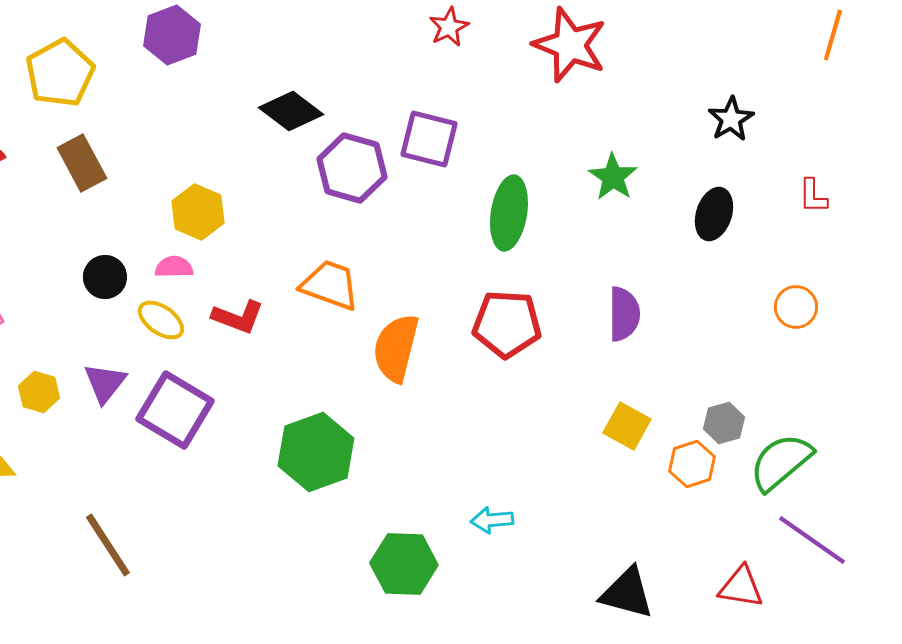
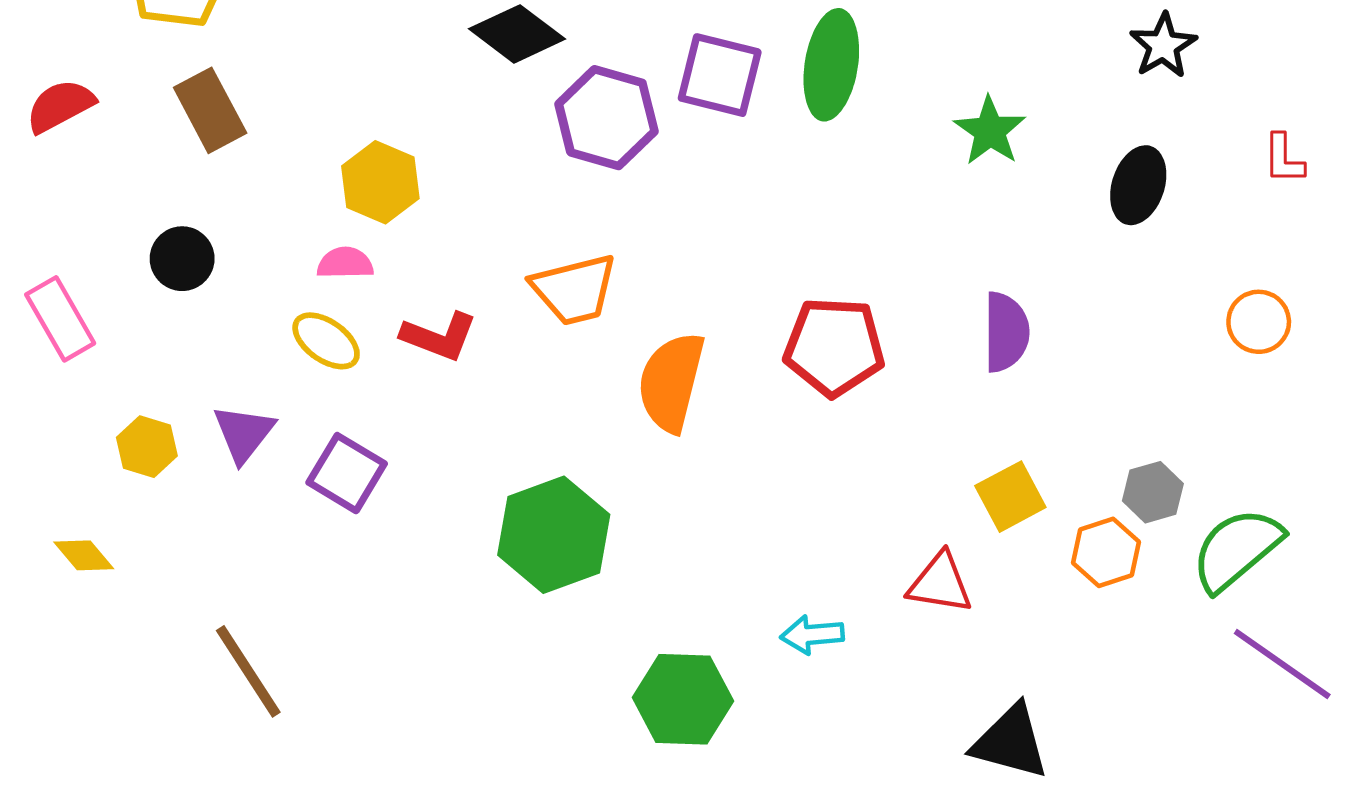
green ellipse: (509, 213) -> (831, 65), moved
black circle: (105, 277) -> (182, 259), moved
orange trapezoid: (330, 285) -> (574, 289), turned 146
purple square: (175, 410) -> (347, 473), size x0.7
yellow square: (627, 426) -> (1010, 497), turned 33
red triangle: (741, 587) -> (940, 583), moved

